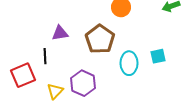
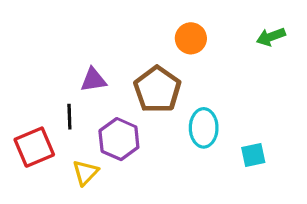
cyan square: (158, 56) -> (253, 155), moved
purple hexagon: (83, 83) -> (119, 139), moved

